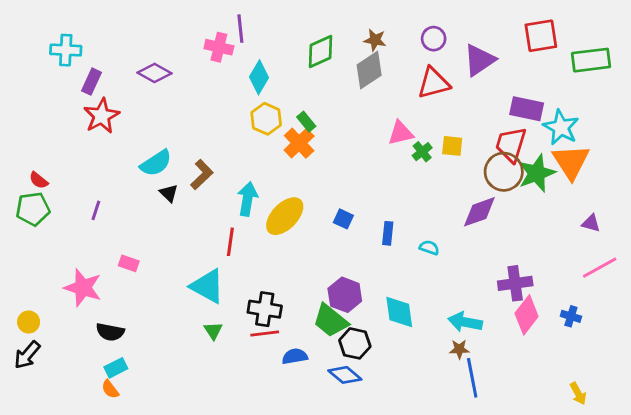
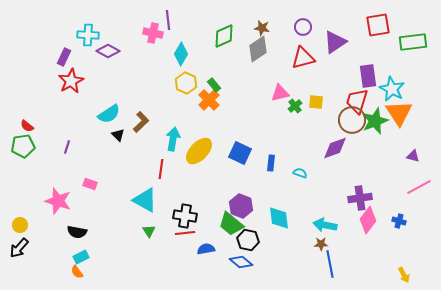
cyan cross: (66, 50) -> (88, 35), moved
purple rectangle: (527, 109) -> (368, 76), turned 70
blue square: (343, 219) -> (240, 153), size x1.6

